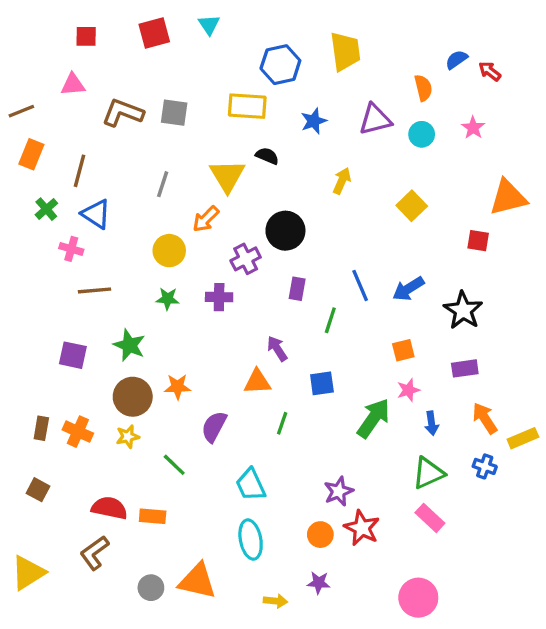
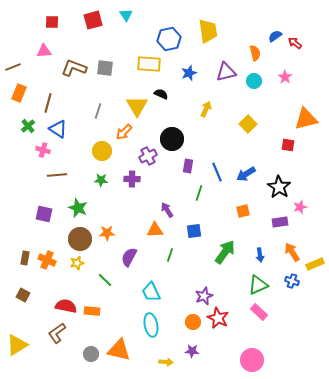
purple rectangle: (297, 289) -> (188, 166), moved
pink star: (408, 390) -> (300, 207), moved

